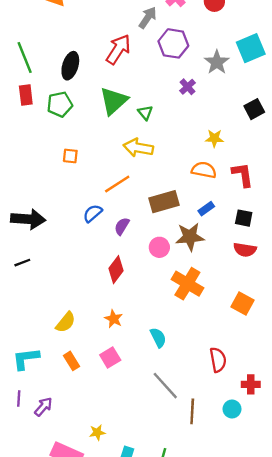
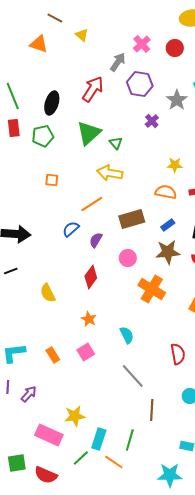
brown star: (190, 237) -> (168, 252), moved
yellow semicircle: (66, 322) -> (48, 293), moved, turned 114
brown line: (192, 411) -> (152, 410), moved
yellow star: (97, 432) -> (75, 416), size x1.5

